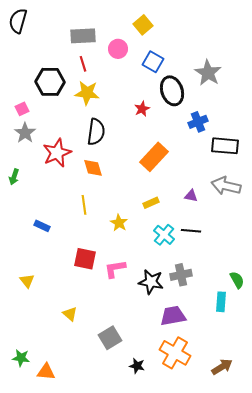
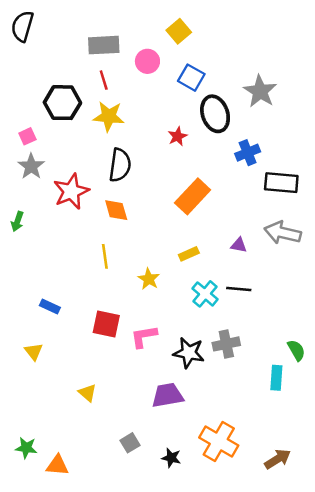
blue rectangle: (42, 226) -> (50, 306), moved
purple trapezoid: (173, 316) -> (168, 395), moved
gray square: (110, 338) -> (130, 443), moved, size x0.7

